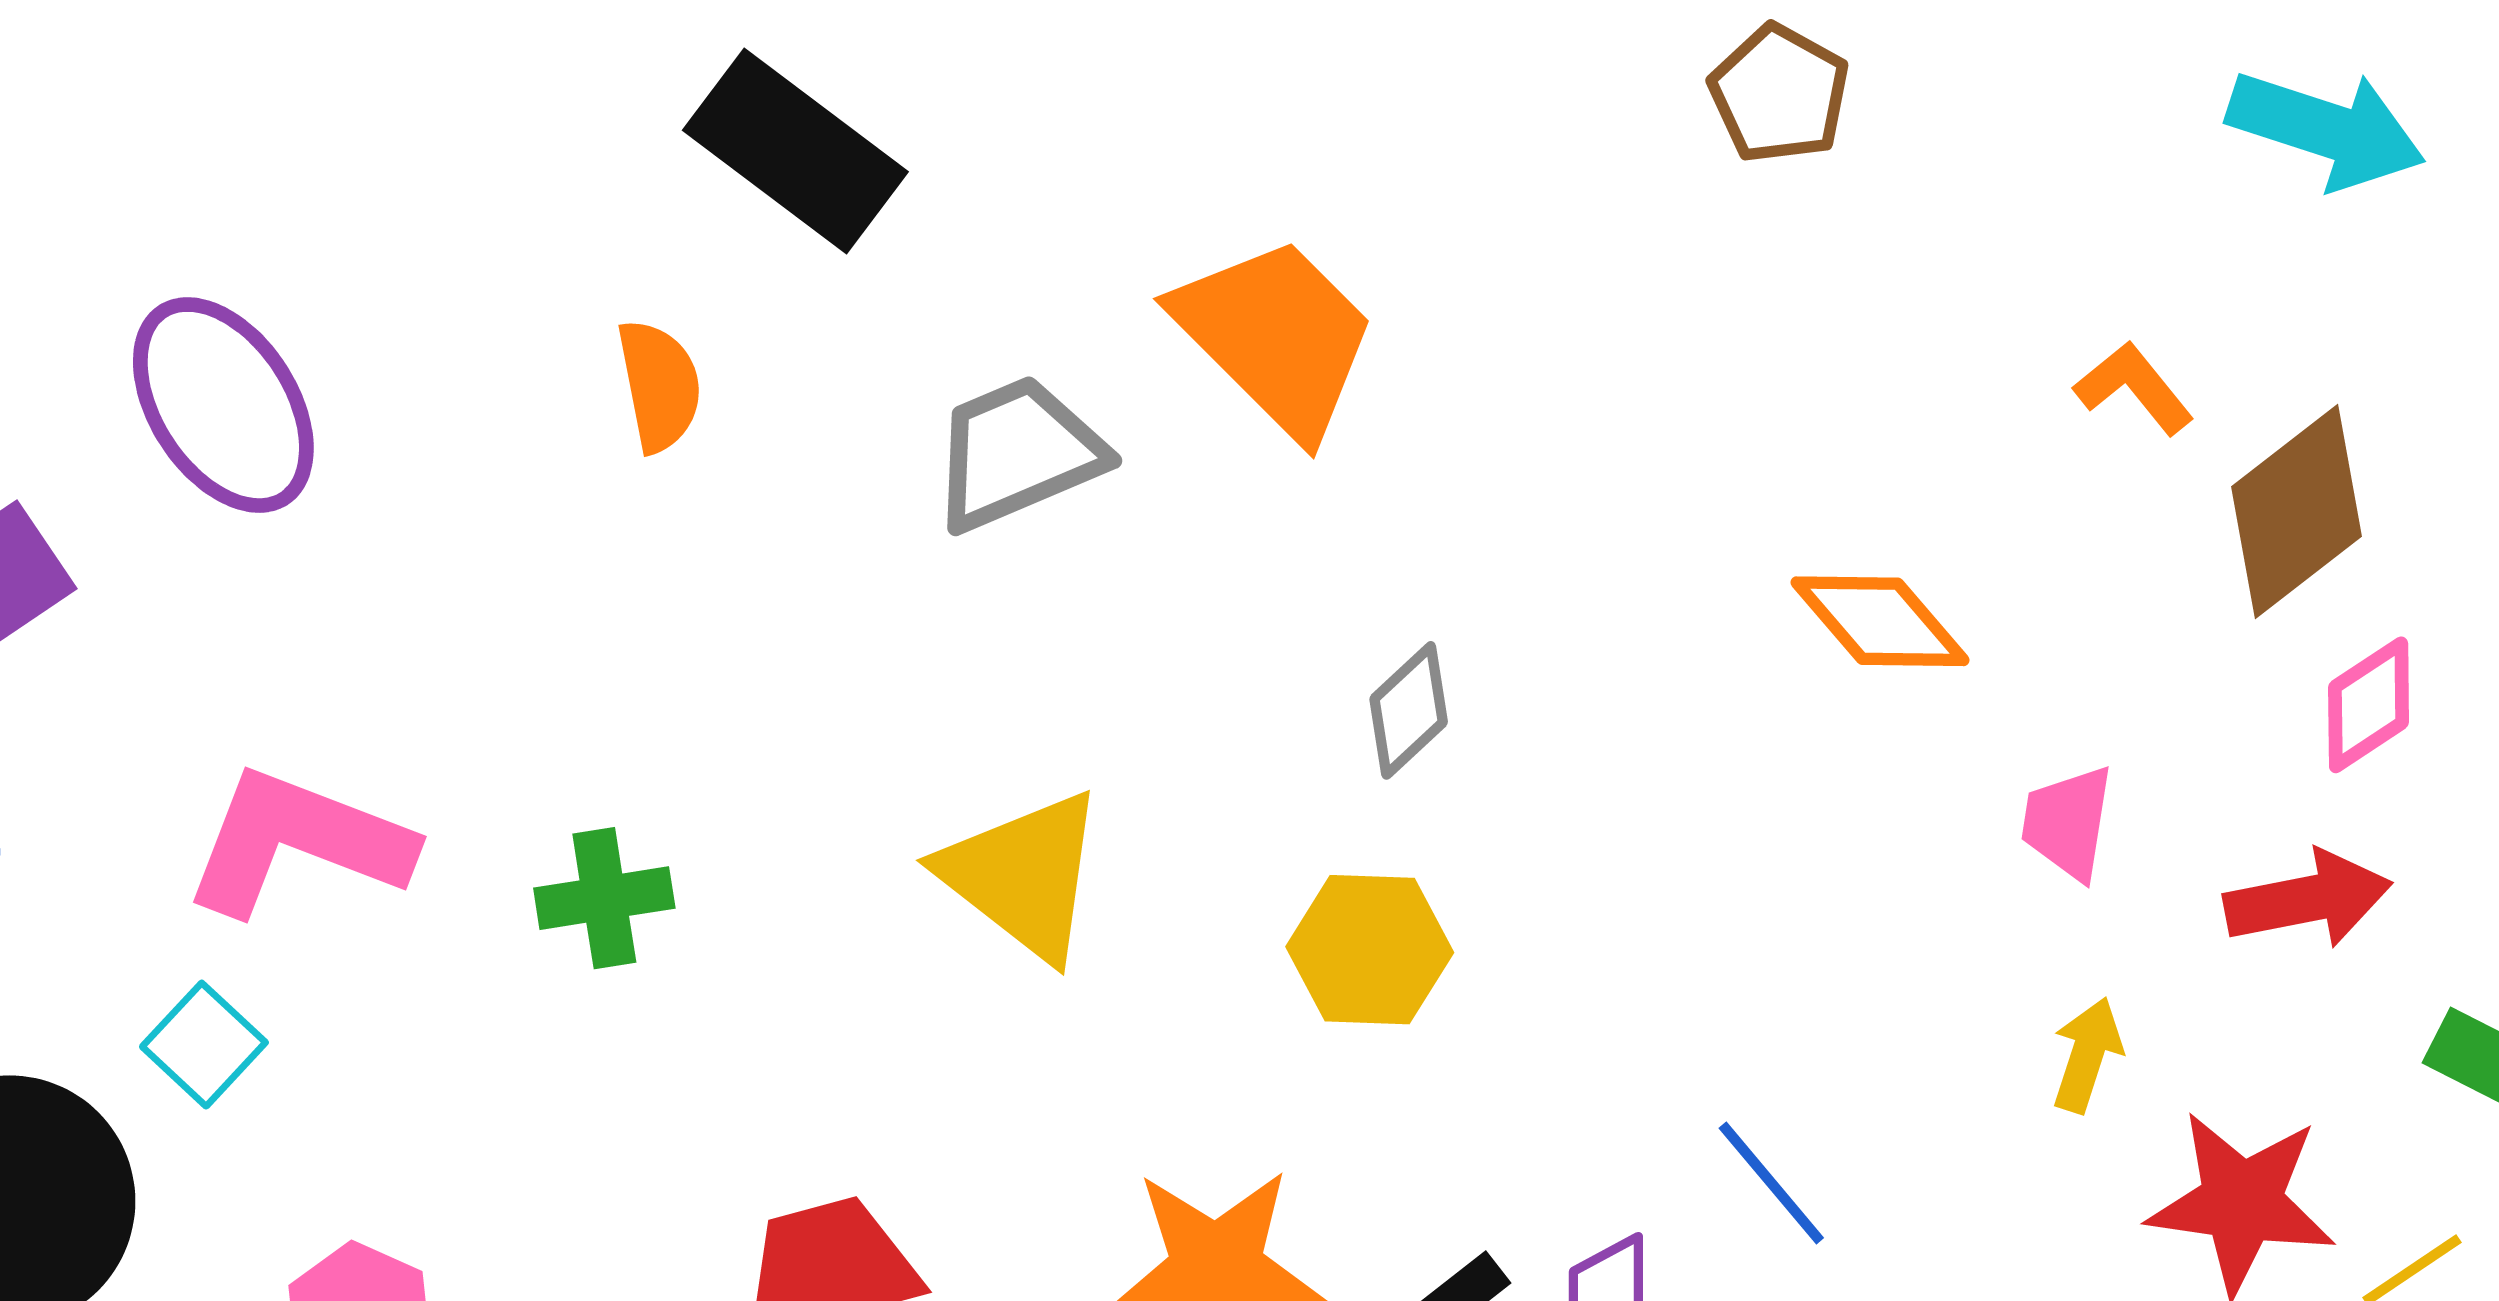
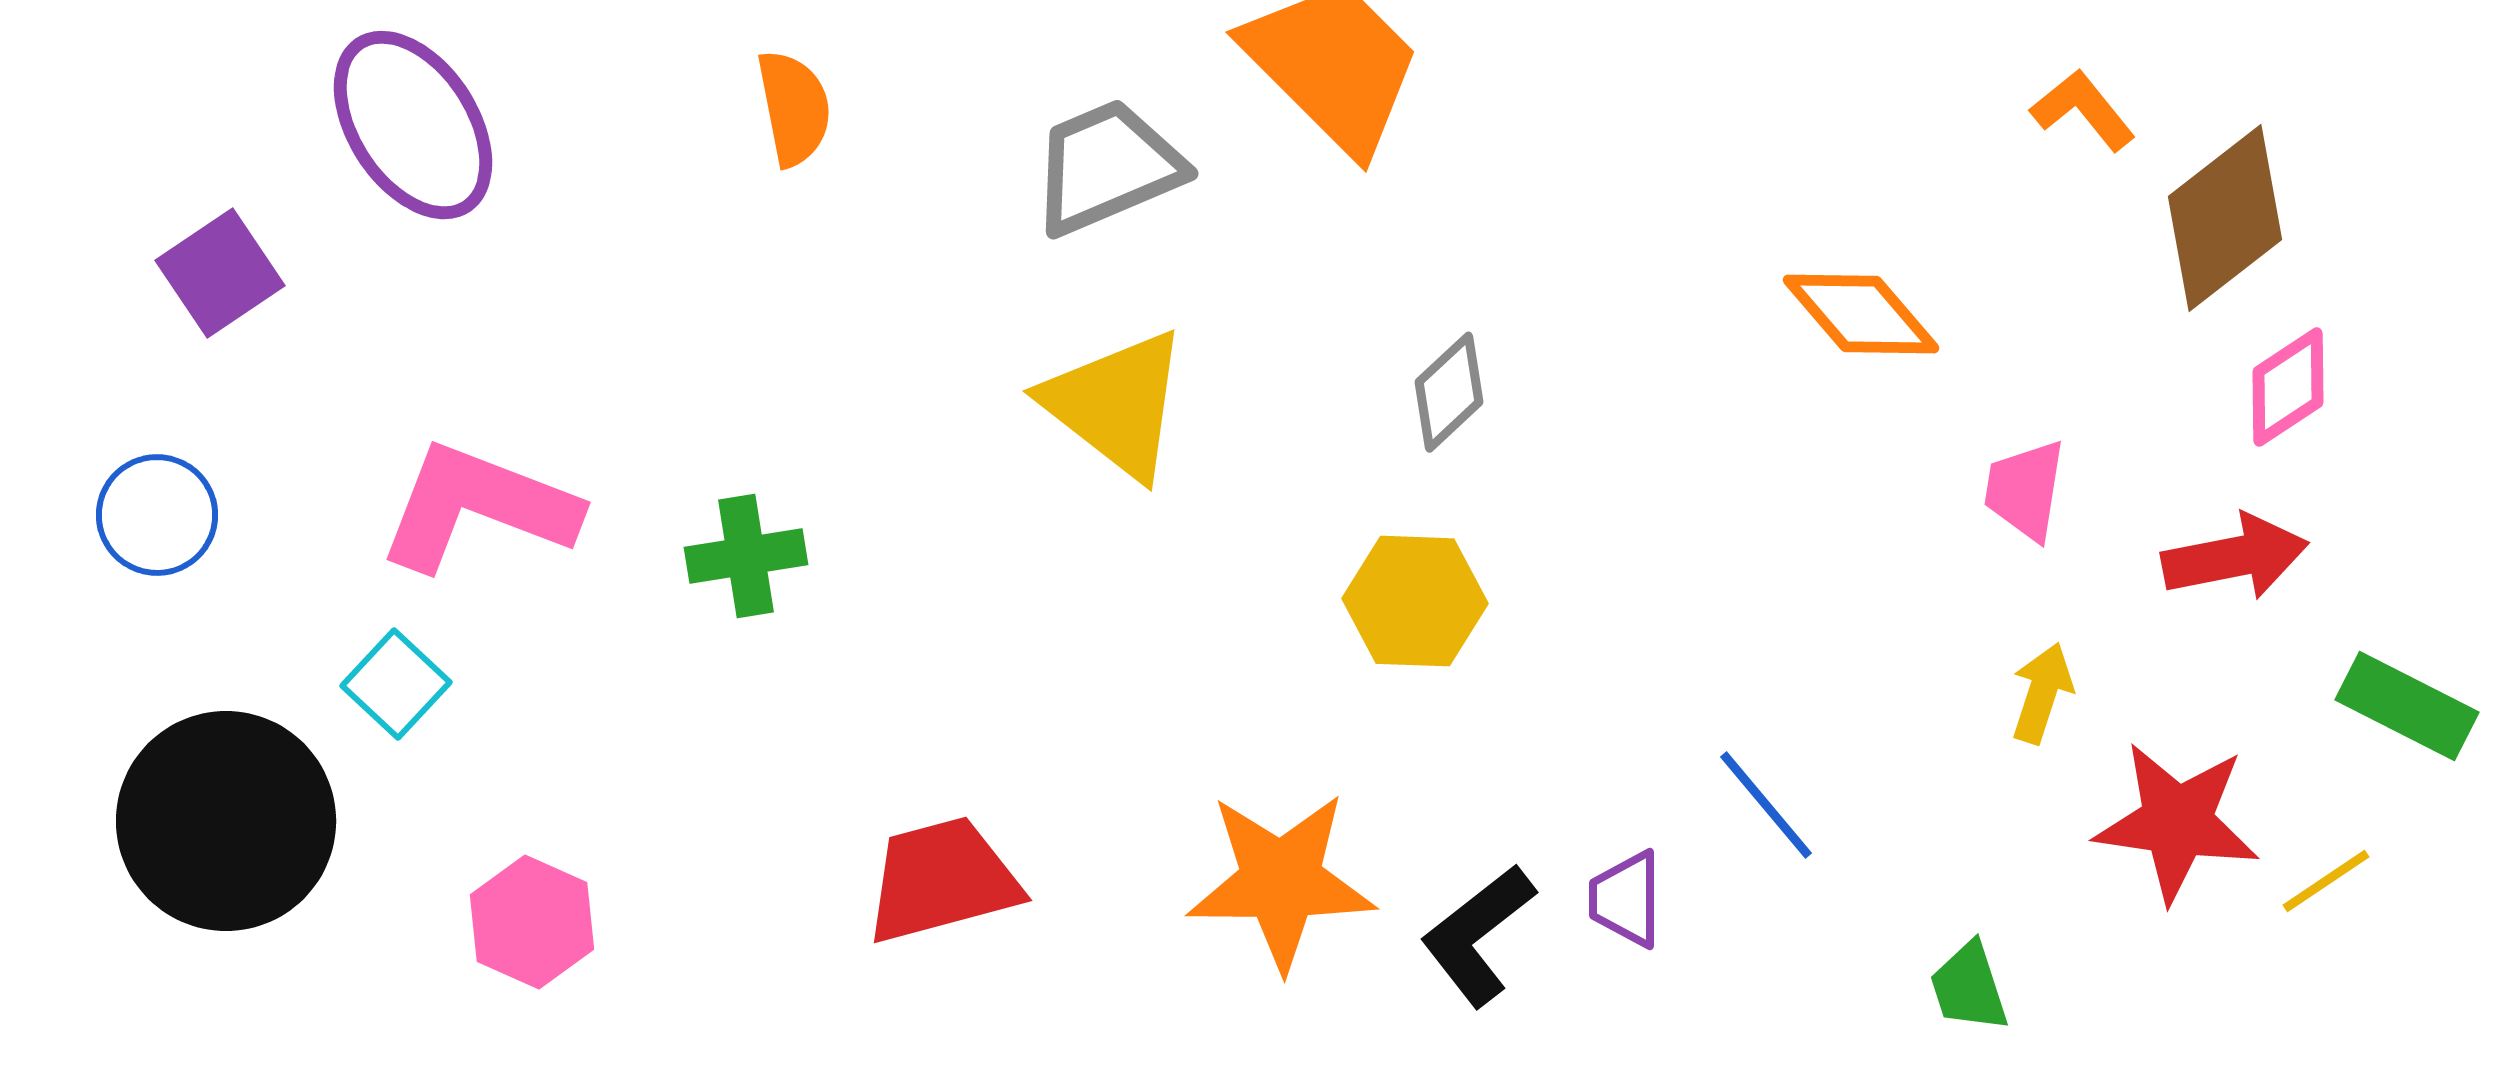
yellow triangle: (1023, 875) -> (1116, 404), moved

